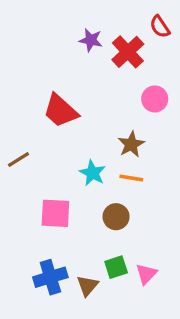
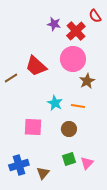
pink circle: (155, 99) -> (73, 59), moved, size x1.6
brown star: (131, 144) -> (87, 81), moved
brown line: (18, 160) -> (11, 78), moved
blue cross: (50, 277) -> (19, 165), moved
brown triangle: (87, 286) -> (43, 173), moved

